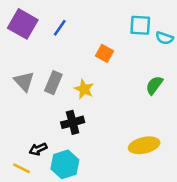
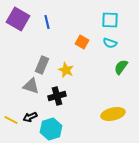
blue line: (60, 28) -> (47, 22), turned -48
cyan semicircle: (164, 38) -> (110, 43), moved
gray triangle: (24, 81) -> (31, 86), moved, turned -30
yellow line: (21, 168) -> (11, 120), moved

